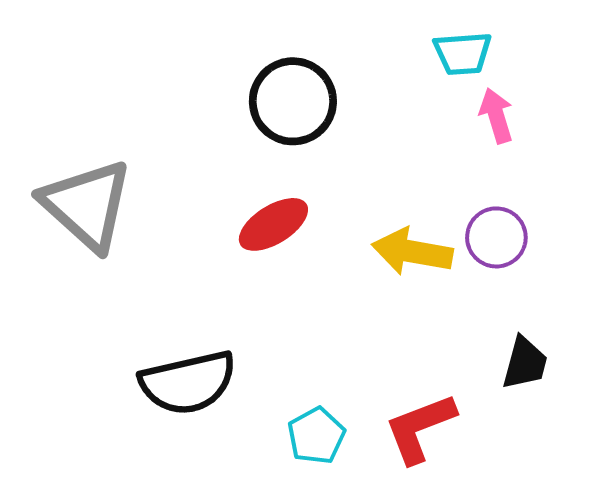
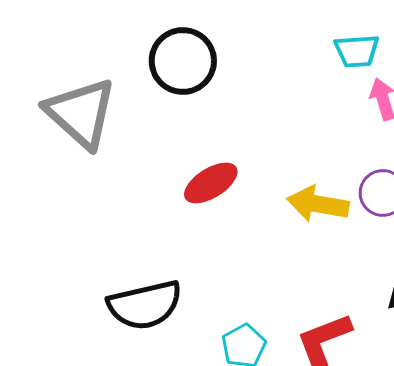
black circle: (293, 101) -> (183, 61), moved
gray triangle: (87, 205) -> (81, 113), moved

